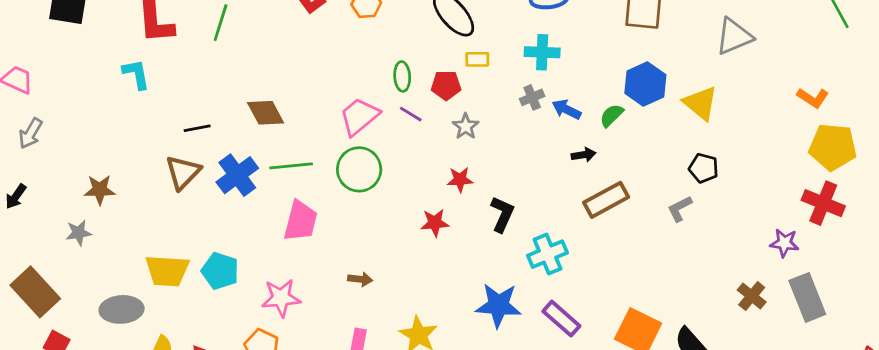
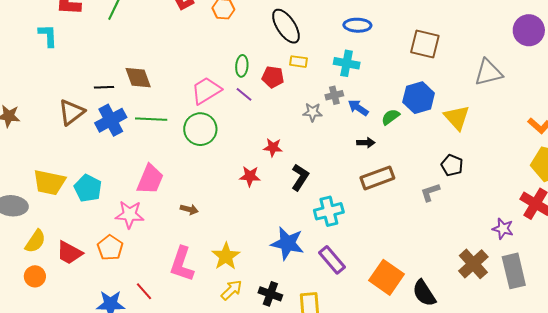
gray star: (466, 126) -> (313, 112), moved, turned 30
black line: (197, 128) -> (104, 87), moved
pink trapezoid: (300, 221) -> (150, 179), moved
brown cross: (752, 296) -> (473, 264), size x1.4

